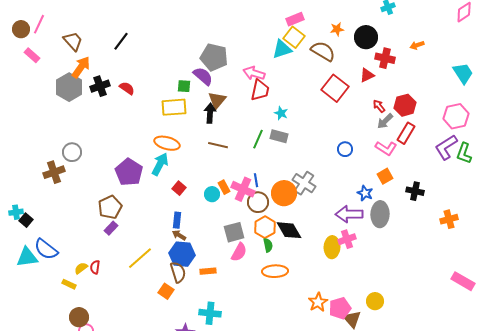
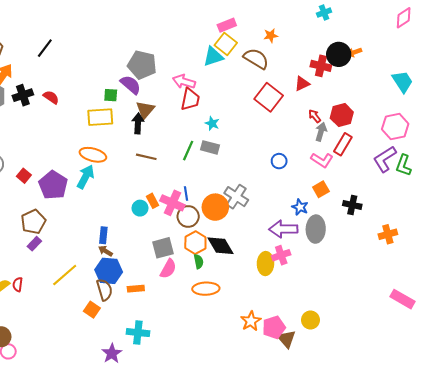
black circle: (366, 37) -> (339, 54), moved
gray arrow: (385, 121) -> (321, 132), turned 150
red square: (179, 188) -> (24, 176), moved

